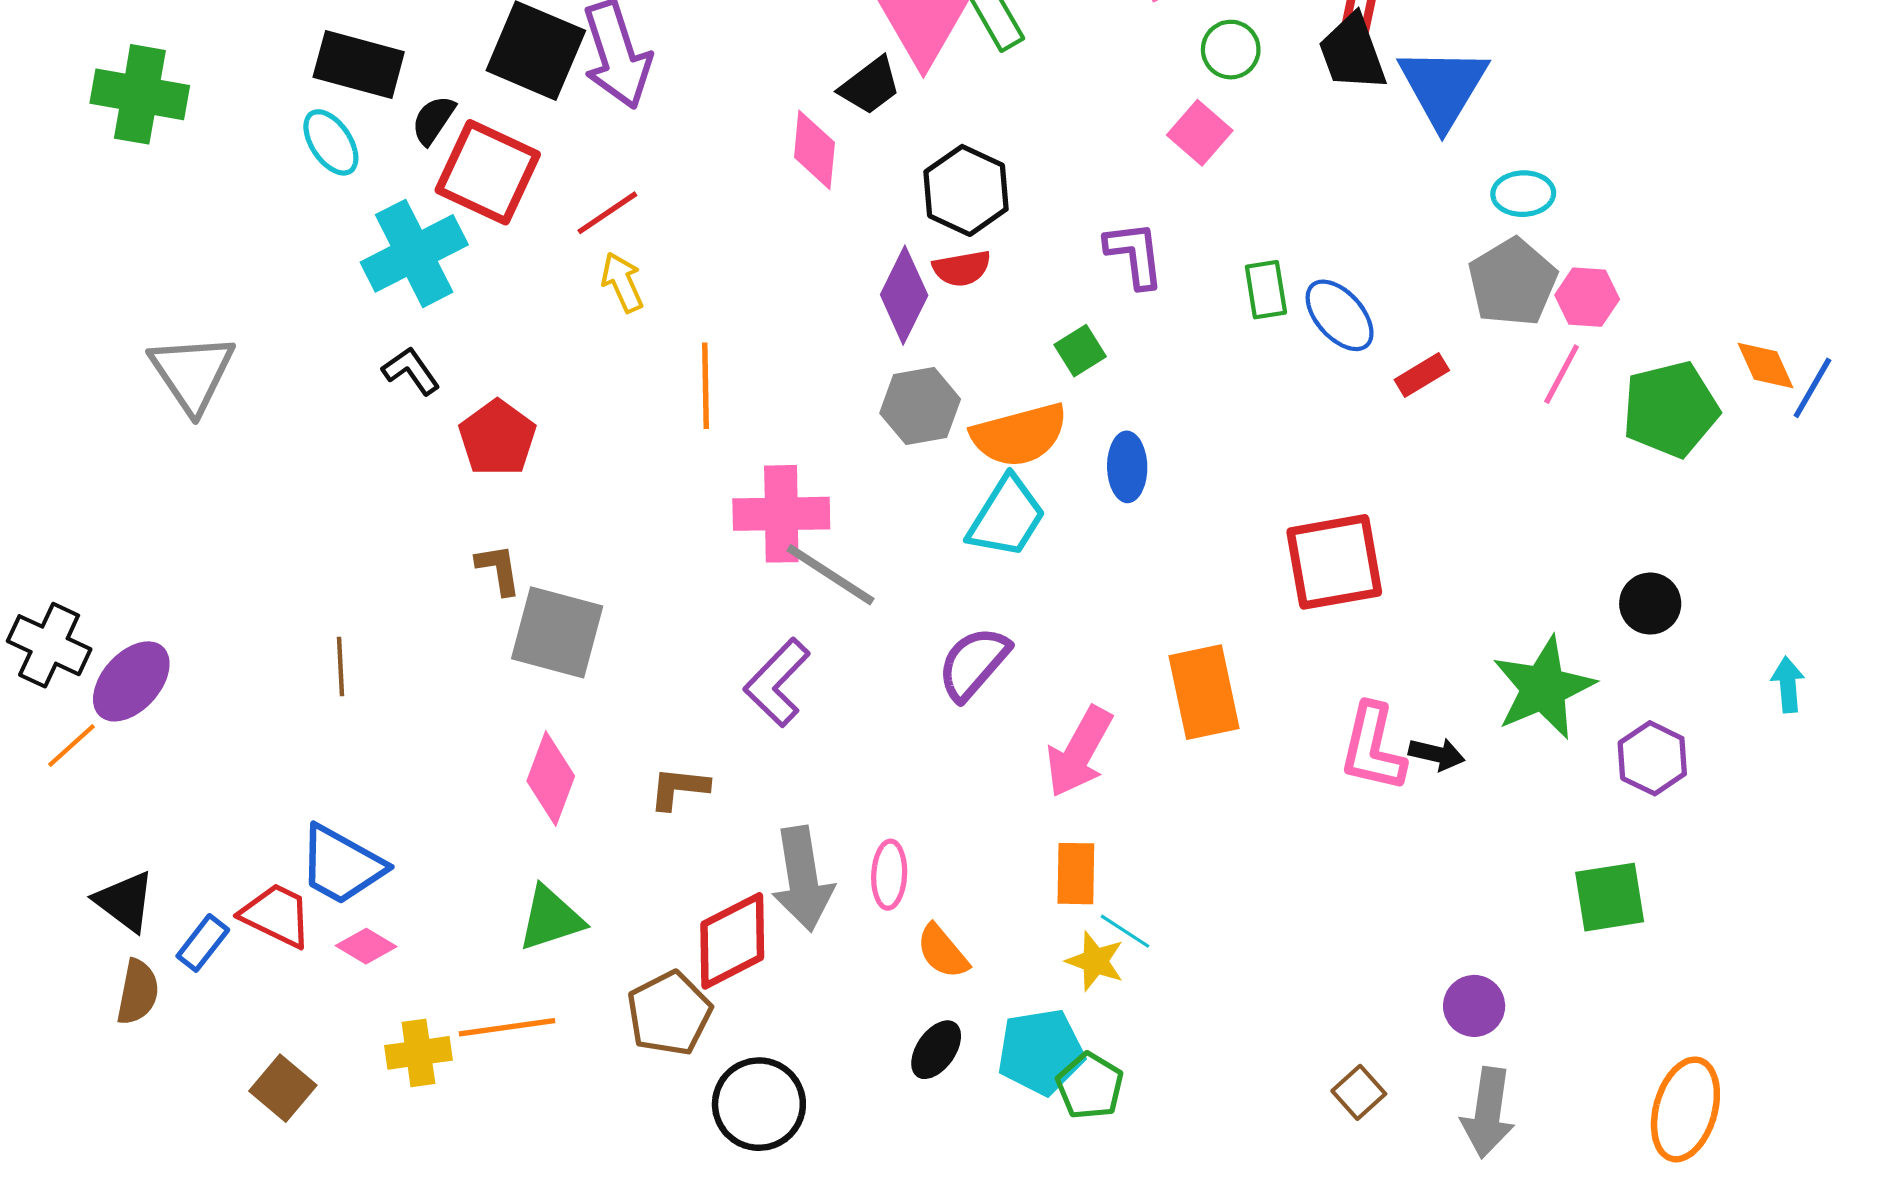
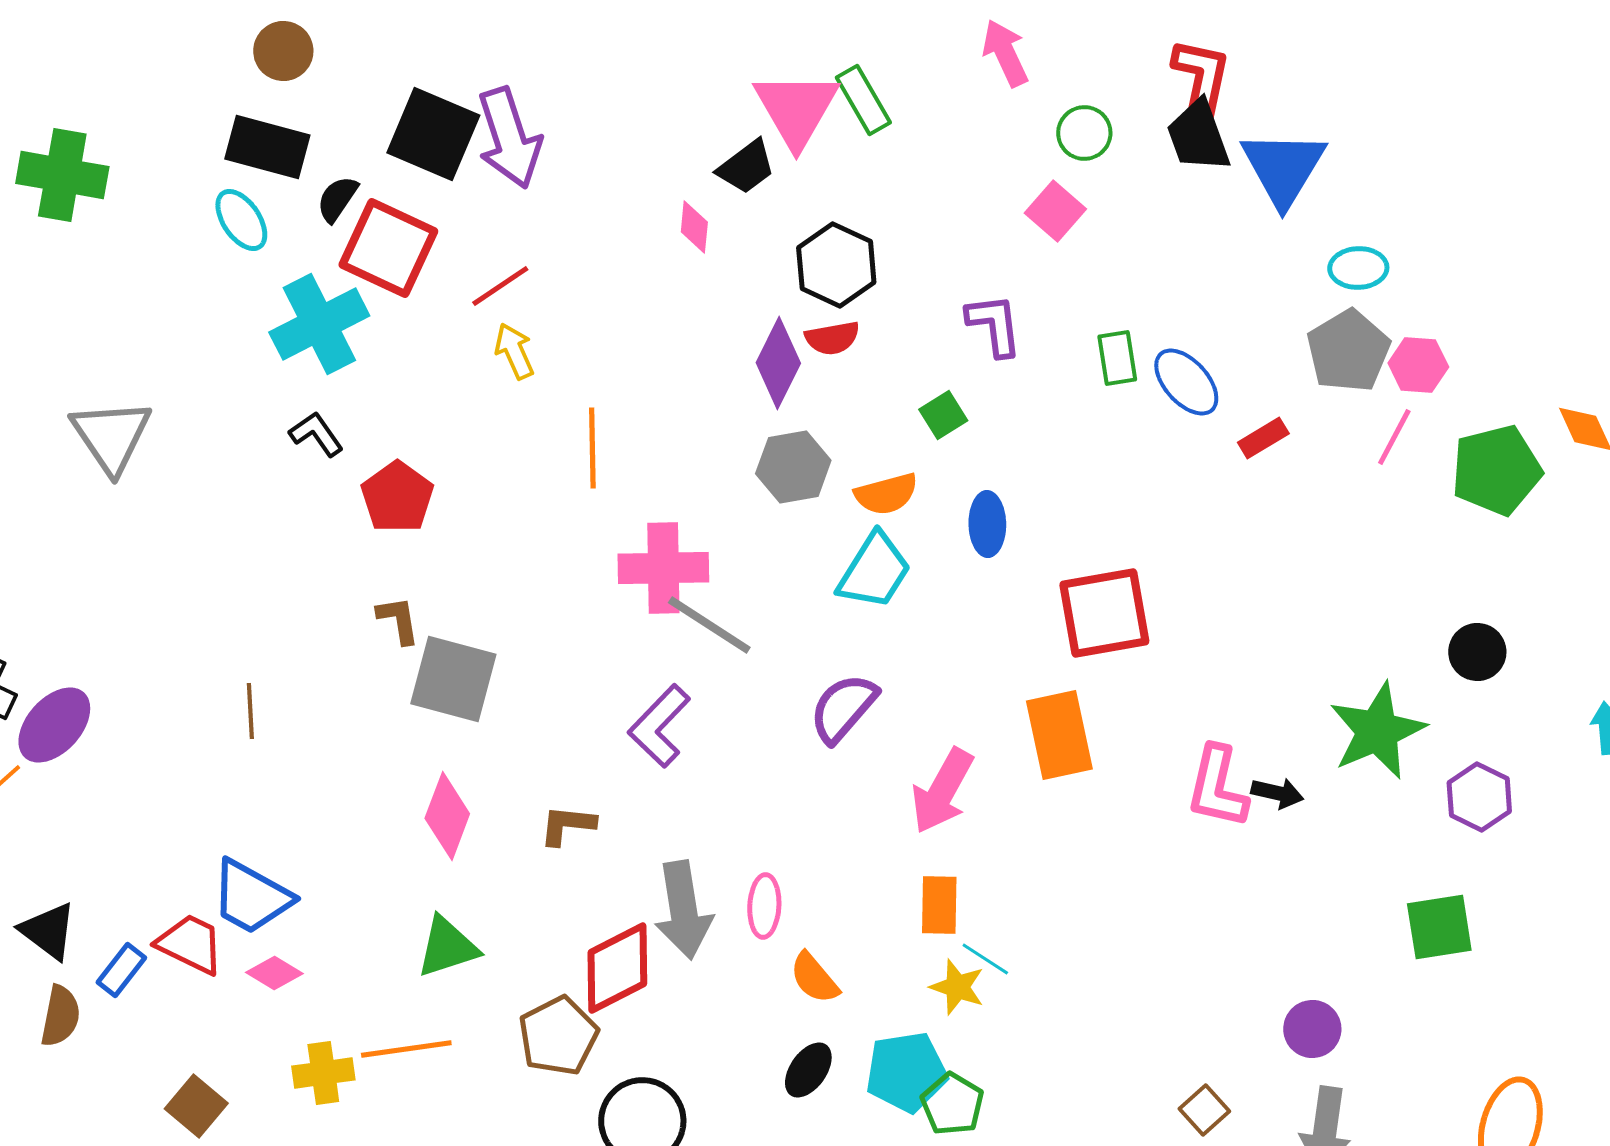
pink diamond: (814, 150) -> (694, 227), size x0.7
orange semicircle: (1019, 435) -> (886, 494), size x0.7
red square: (1334, 562) -> (1104, 613), moved

